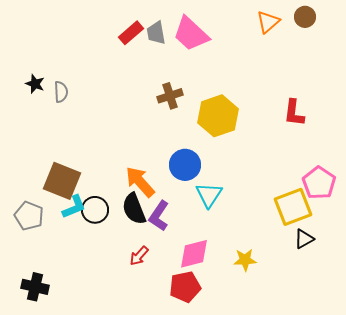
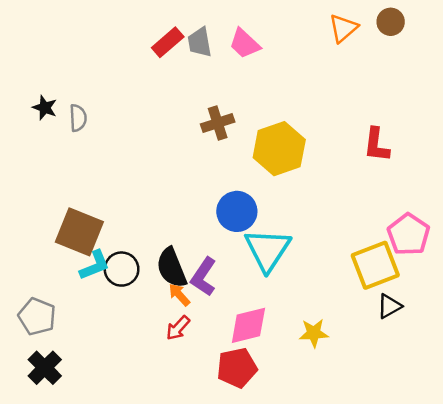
pink trapezoid: (191, 34) -> (245, 44), size x0.7
orange arrow: (140, 182) -> (179, 295), moved, size x0.6
cyan triangle: (209, 195) -> (268, 250), size x1.4
gray pentagon: (29, 216) -> (37, 316), moved
black cross: (35, 287) -> (45, 368), turned 32

